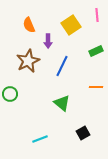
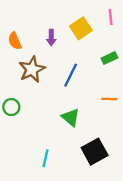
orange semicircle: (29, 25) -> (15, 41), moved
purple arrow: (48, 41) -> (51, 37), moved
black square: (83, 133) -> (95, 152), size x1.6
cyan line: (40, 139) -> (46, 158), turned -56

